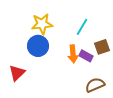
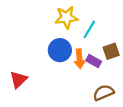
yellow star: (42, 24) -> (66, 17), moved
blue circle: (38, 46) -> (60, 50), moved

